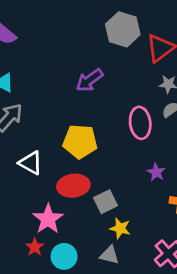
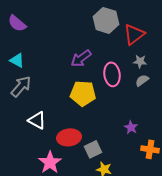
pink ellipse: (140, 123) -> (112, 74), moved
yellow pentagon: (80, 142) -> (83, 93), moved

